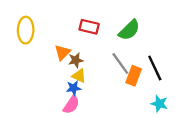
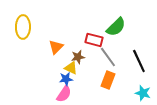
red rectangle: (89, 27) -> (94, 40), moved
brown star: (76, 60) -> (78, 57), moved
orange rectangle: (134, 76) -> (108, 80), moved

